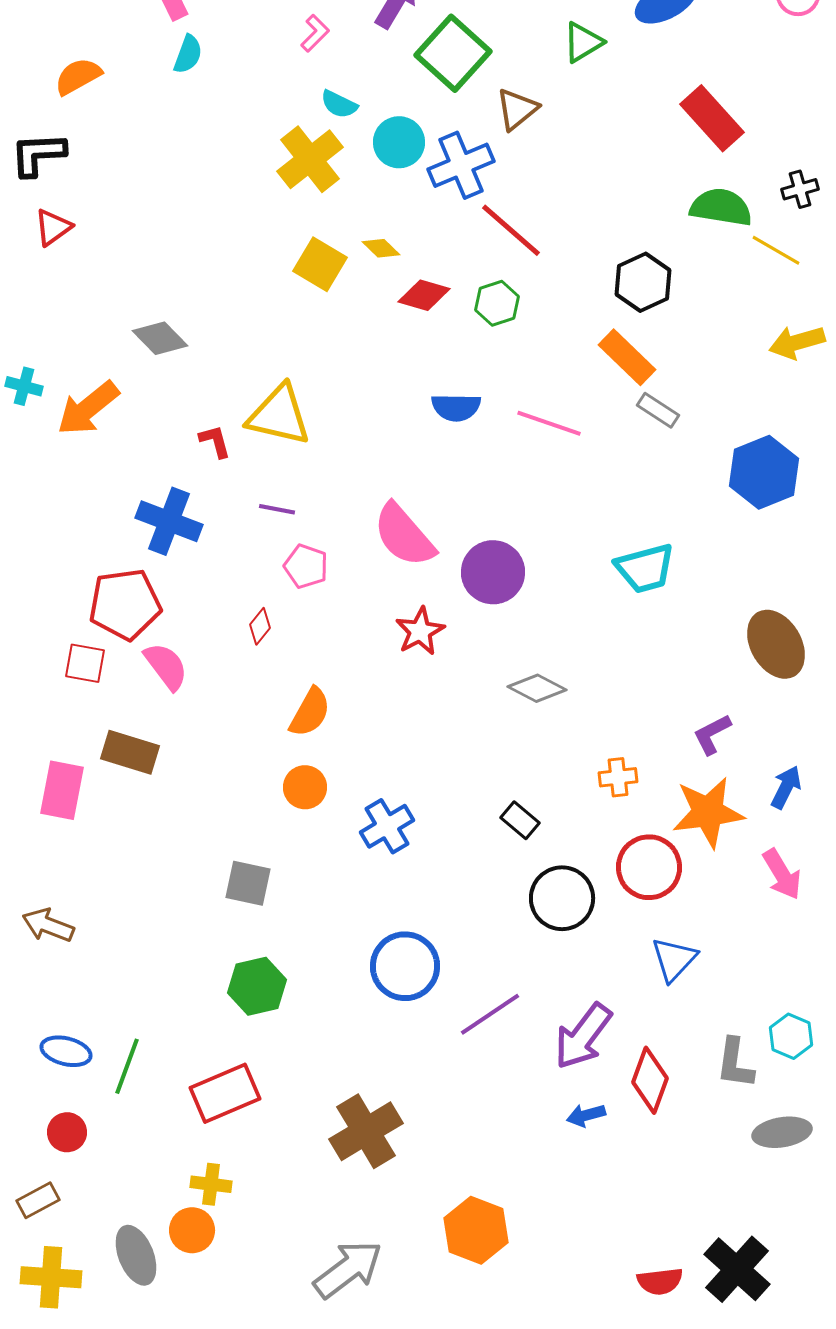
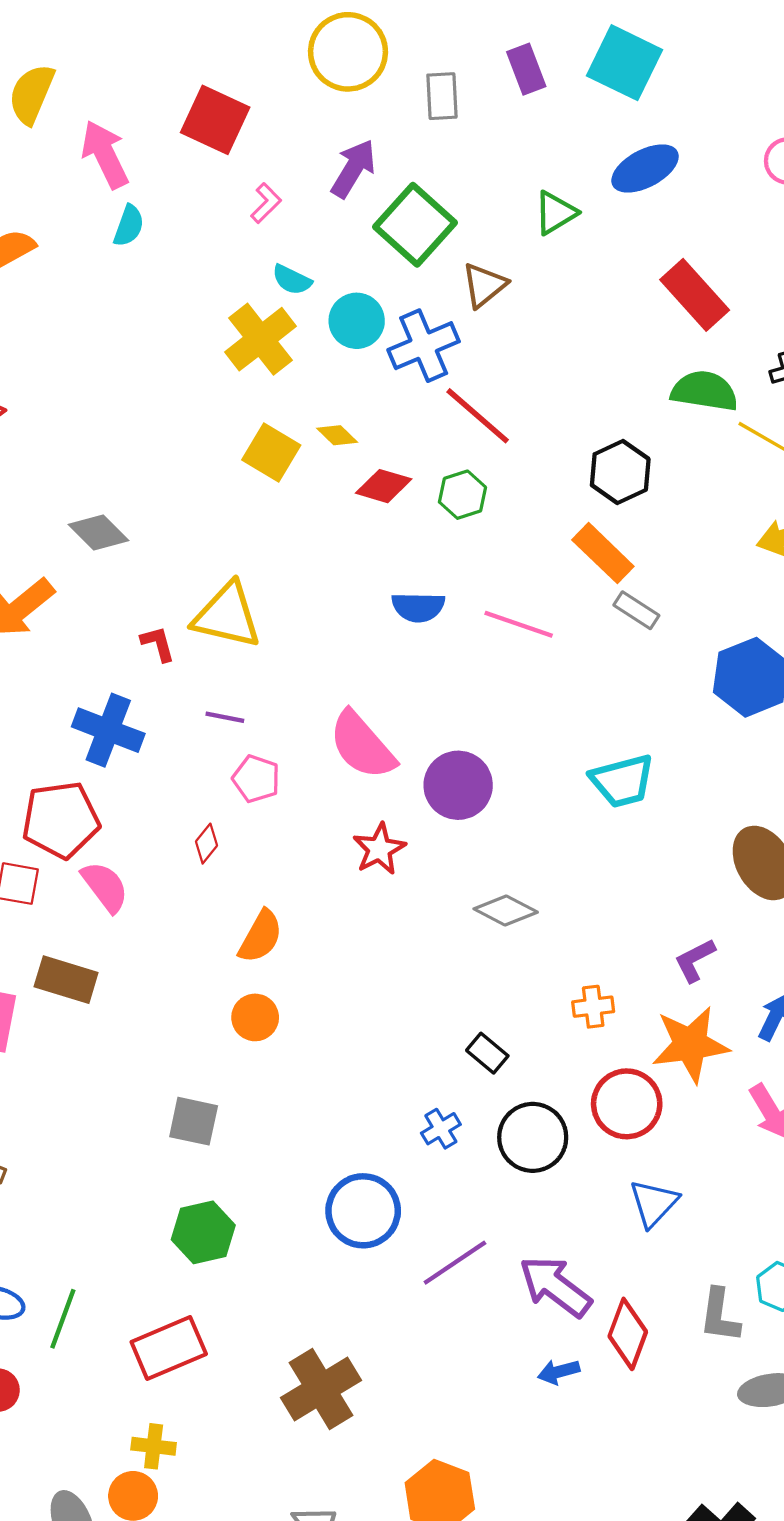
blue cross: (387, 826) -> (441, 1129), moved, size x0.7
purple arrow: (583, 1036) -> (555, 1286), turned 90

